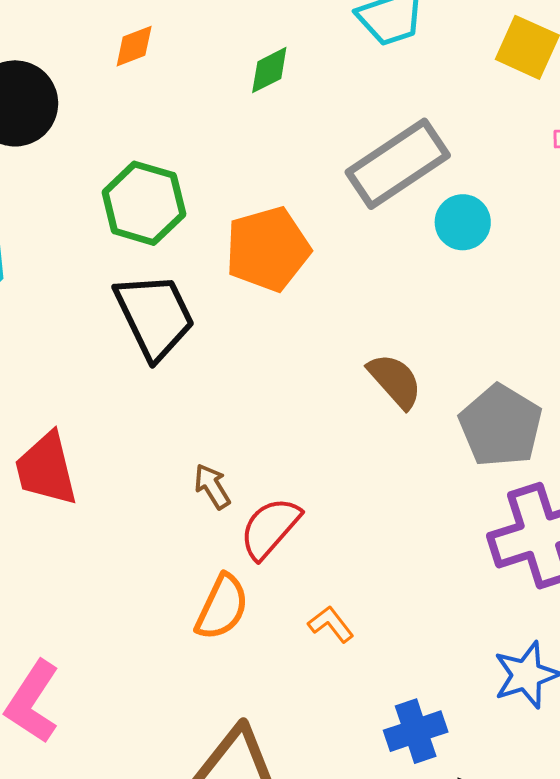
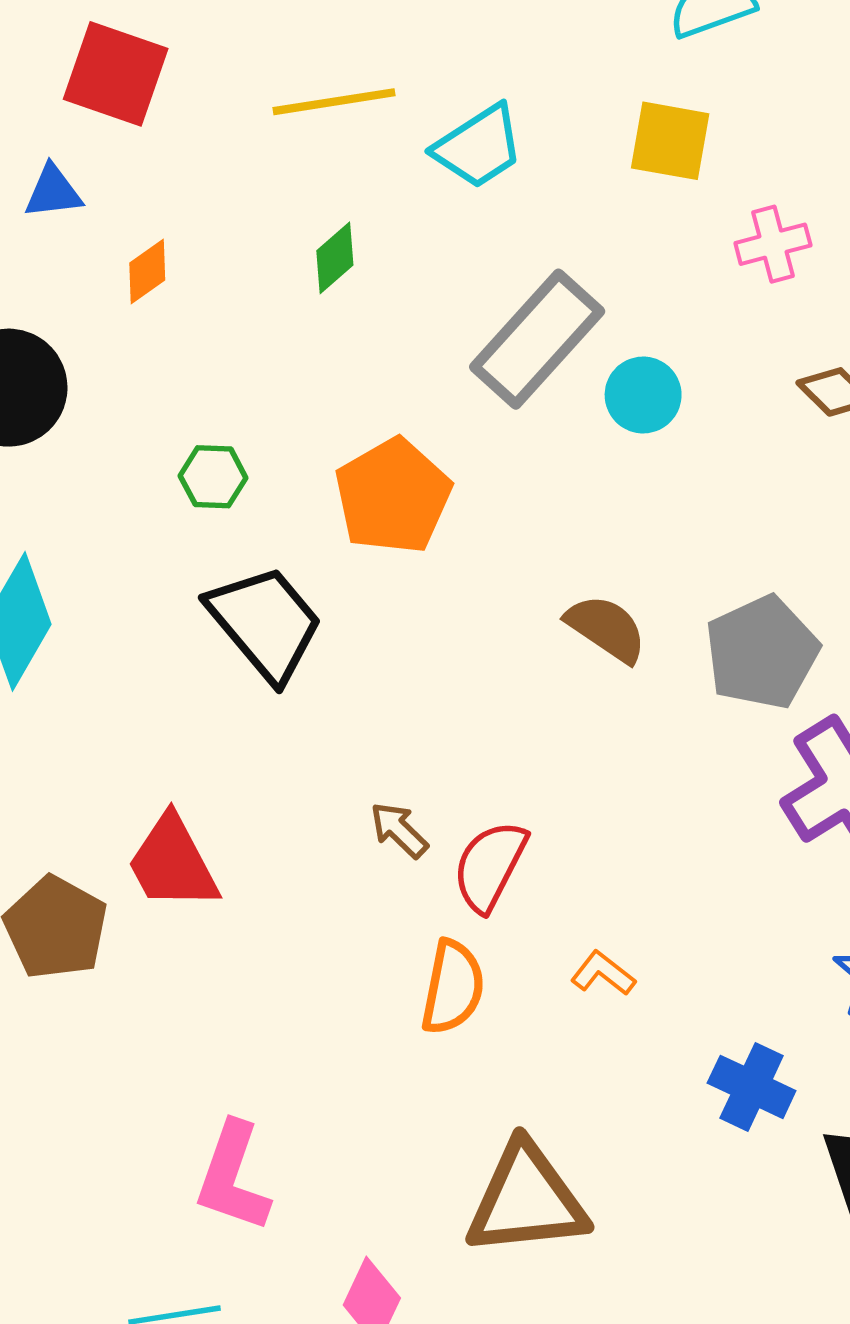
green hexagon: (144, 203) -> (213, 477), size x0.6
gray pentagon: (501, 426) -> (762, 652), turned 30
blue cross: (416, 731) -> (752, 1087), turned -32

